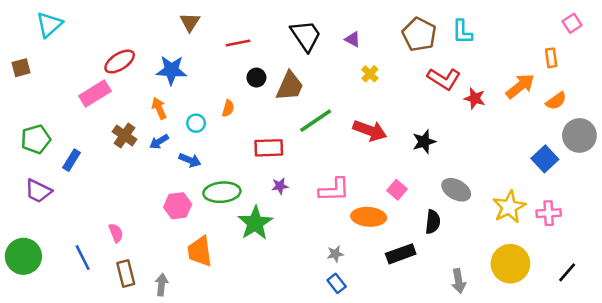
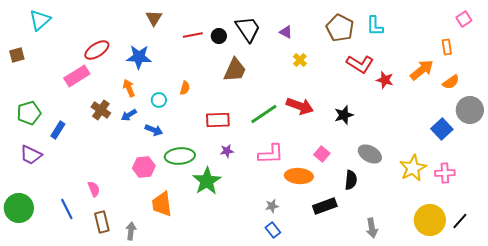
black circle: (256, 78) -> (219, 36), moved
green line: (316, 121) -> (264, 114), moved
yellow circle: (510, 264) -> (430, 220), moved

